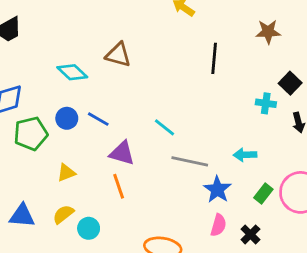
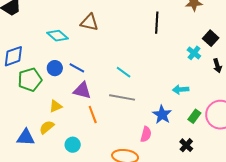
cyan cross: (266, 103) -> (194, 53), turned 32
purple triangle: (122, 153) -> (82, 90), moved
gray line: (190, 161) -> (122, 97), moved
yellow semicircle: (63, 214) -> (47, 127), moved
pink semicircle: (218, 225) -> (146, 134), moved

